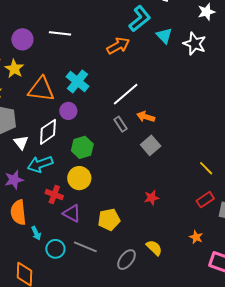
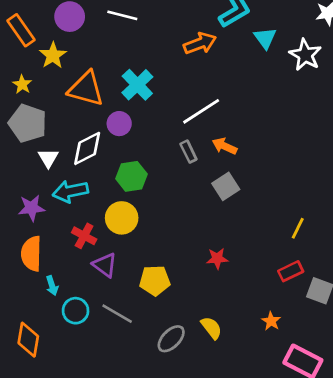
yellow line: (206, 168) -> (298, 228), turned 63

